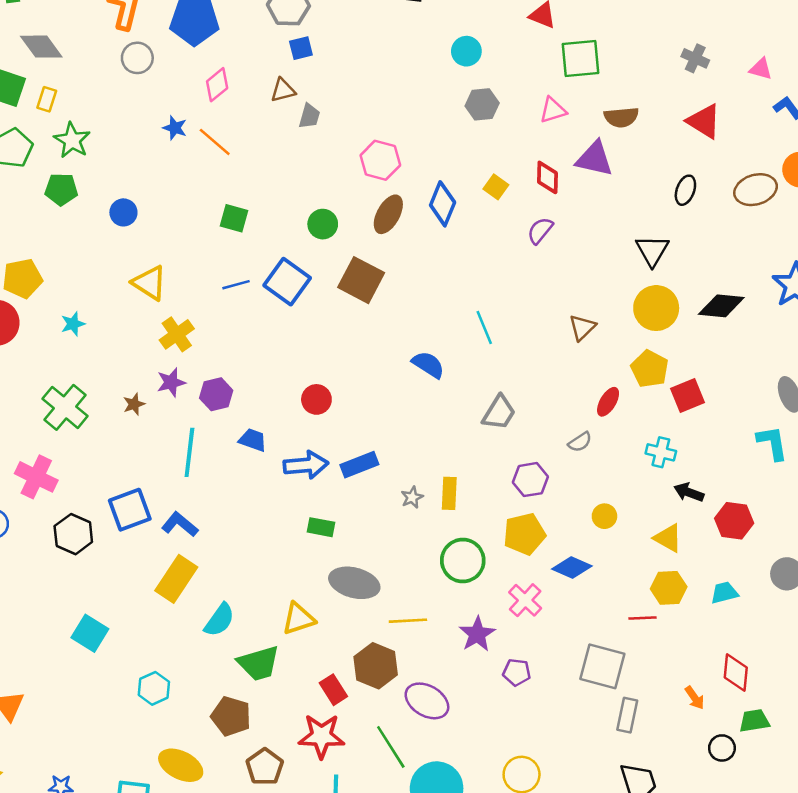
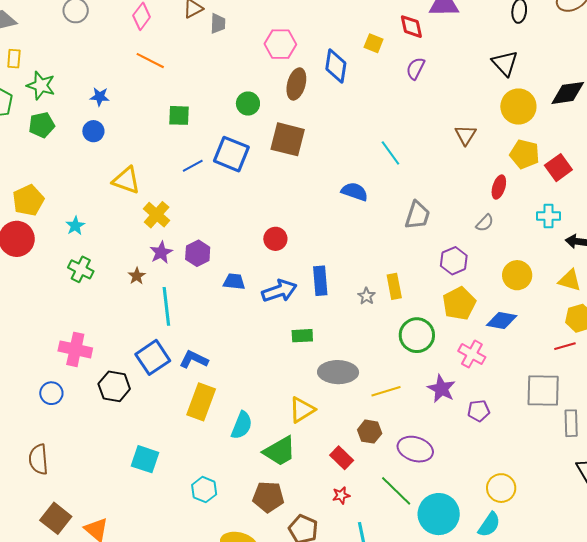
blue star: (175, 128) -> (100, 97), moved
green cross: (65, 407) -> (81, 269), moved, size x0.7
cyan line: (189, 452) -> (166, 306), moved
blue rectangle: (359, 465) -> (320, 281), turned -60
yellow circle: (604, 516) -> (517, 275), size x1.5
brown hexagon: (376, 666) -> (370, 432), size x0.7
red star: (321, 736) -> (341, 495), size x0.5

